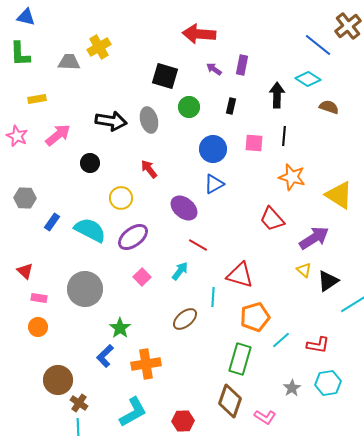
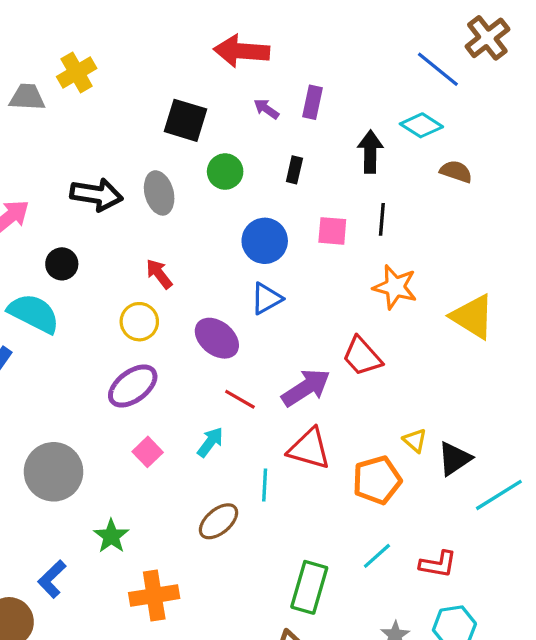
yellow circle: (121, 198) -> (139, 322), moved
cyan semicircle: (90, 230) -> (34, 313), moved
purple arrow: (314, 238) -> (306, 388), moved
orange pentagon: (255, 317) -> (377, 480), moved
blue L-shape: (105, 356) -> (52, 579), moved

